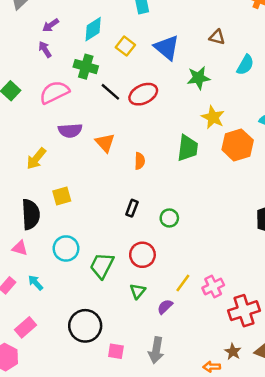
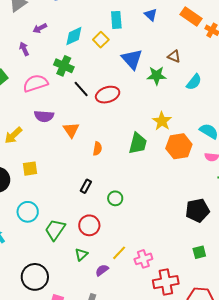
yellow square: (125, 46) -> (101, 40), moved
purple arrow: (45, 49) -> (24, 49), moved
green star: (199, 78) -> (157, 76), moved

